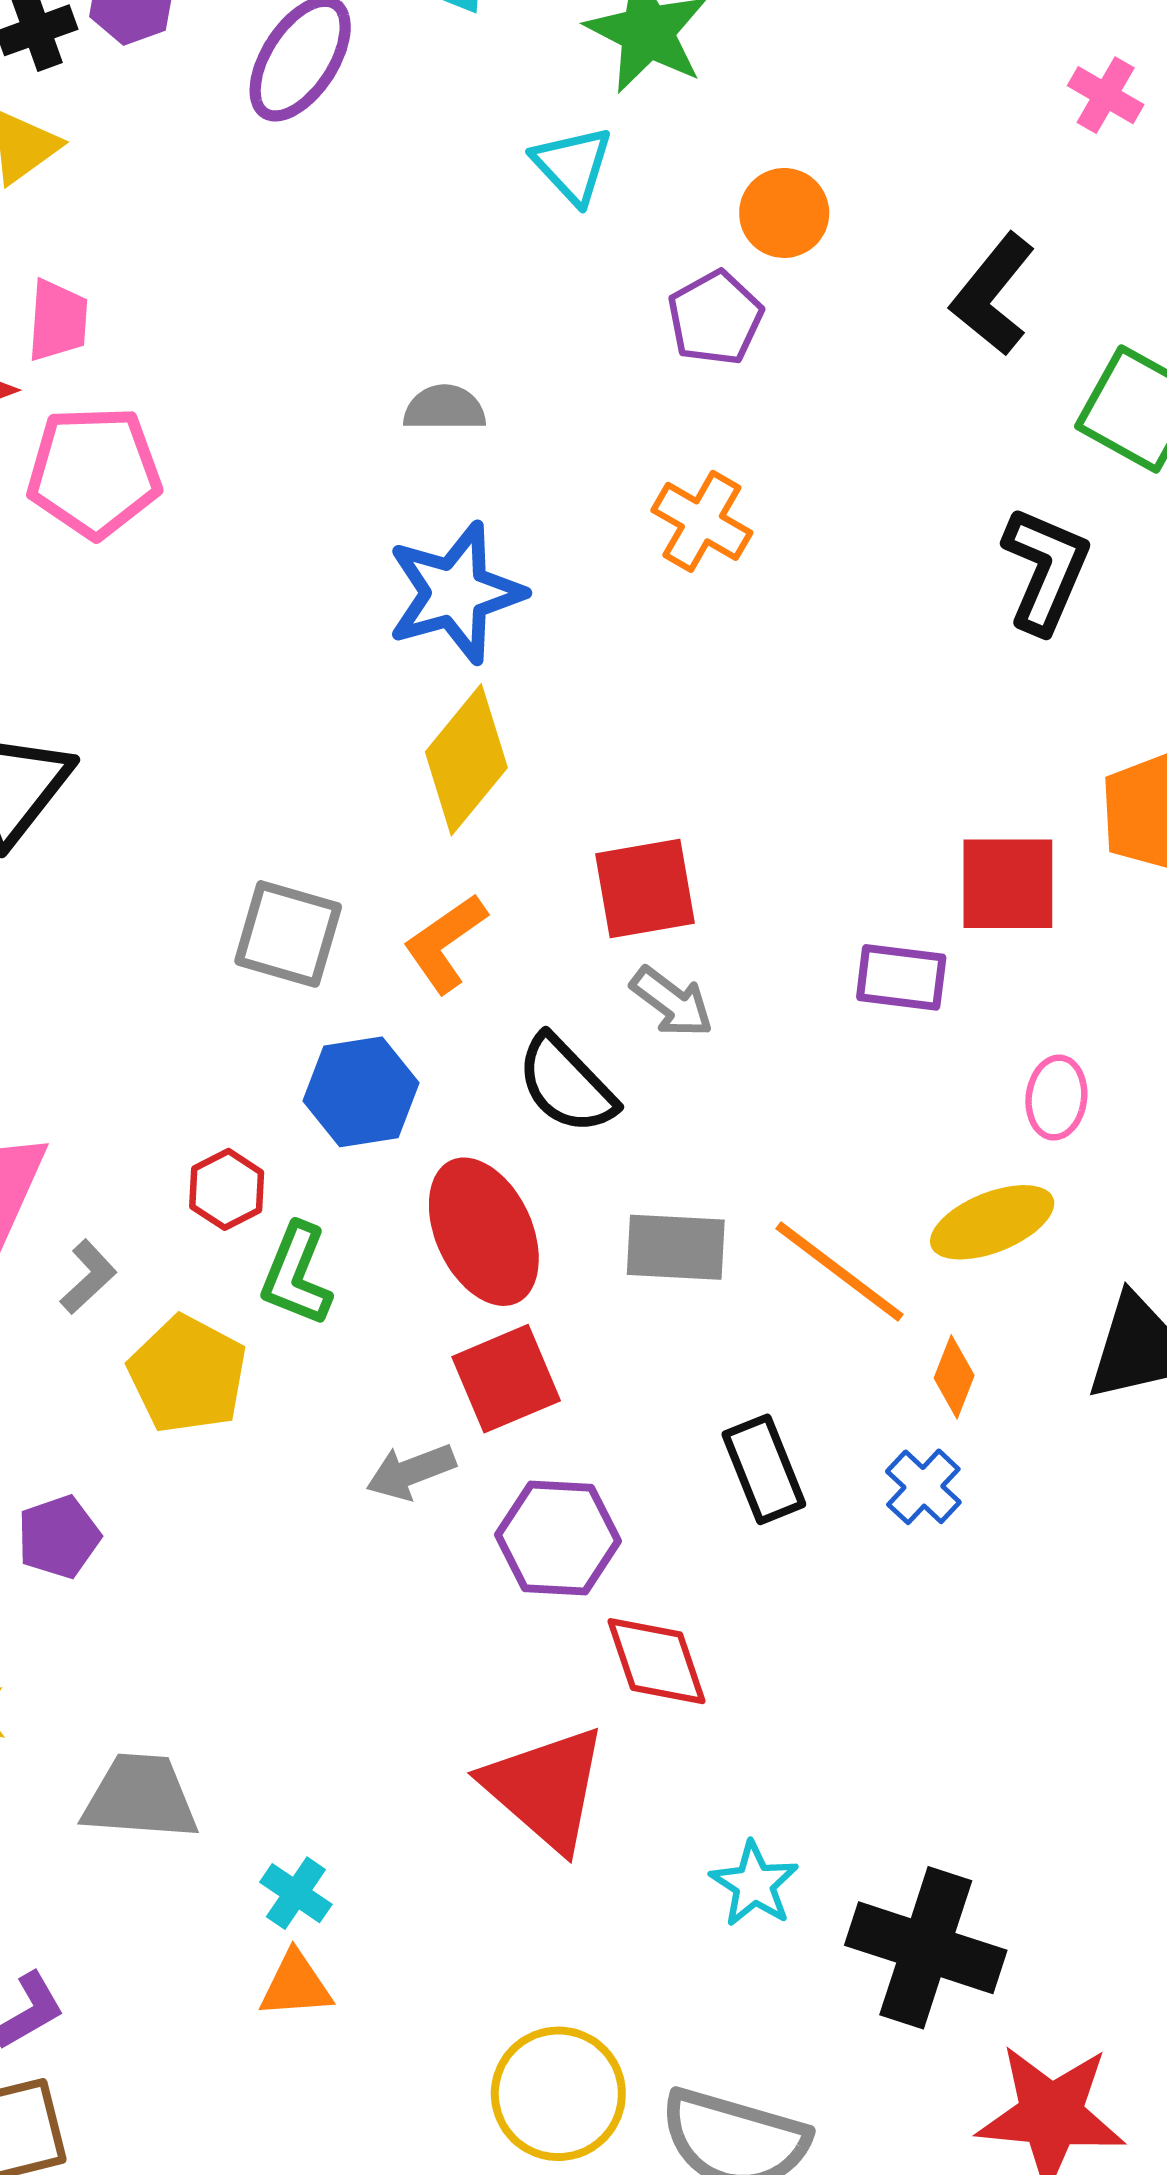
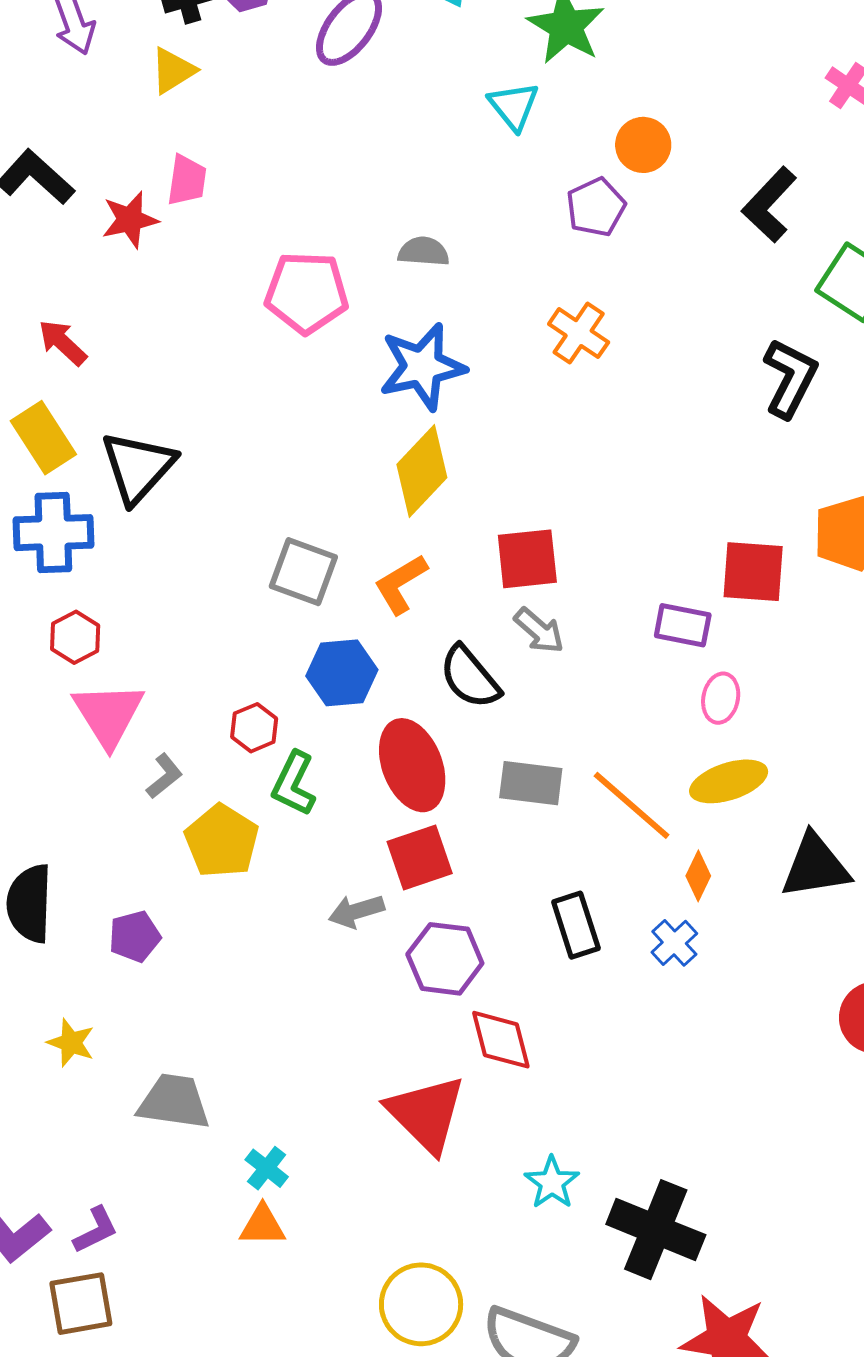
pink pentagon: (94, 472) -> (307, 293), moved
pink ellipse: (1056, 1098) -> (721, 698), moved

